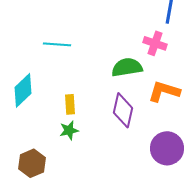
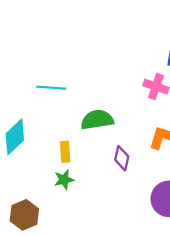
green semicircle: (127, 67) -> (97, 120), moved
purple diamond: (123, 110) -> (122, 158), size x0.7

